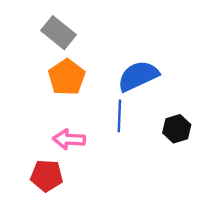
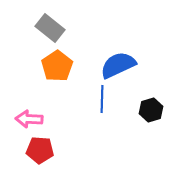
pink arrow: (69, 139) -> (29, 119), moved

